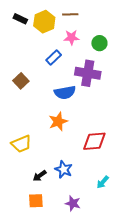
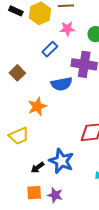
orange star: (58, 122) -> (37, 106), moved
blue star: (64, 169) -> (61, 161), size x1.4
purple star: (73, 203) -> (55, 195), moved

